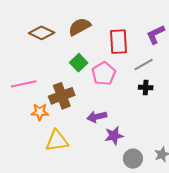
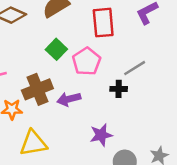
gray line: (144, 65) -> (135, 68), moved
black cross: (146, 87) -> (119, 89), moved
purple arrow: (97, 117) -> (69, 99), moved

